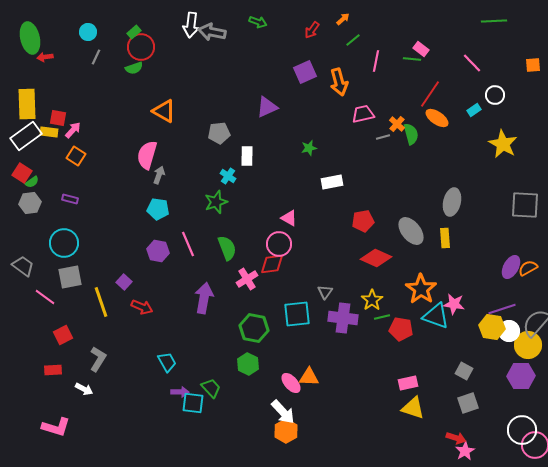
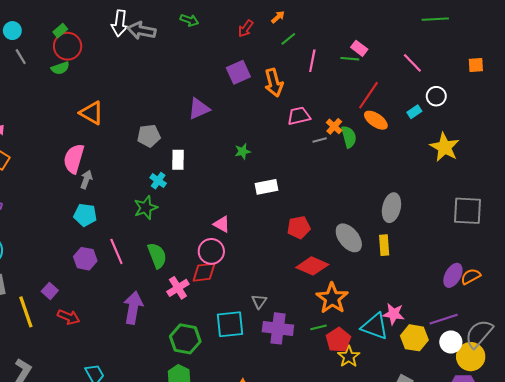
gray line: (96, 57) -> (21, 57), turned -56
orange star: (421, 289) -> (332, 298), moved
yellow star: (372, 300) -> (349, 357), moved
yellow hexagon: (492, 327) -> (414, 338), moved
red pentagon: (401, 329) -> (338, 340), turned 30

